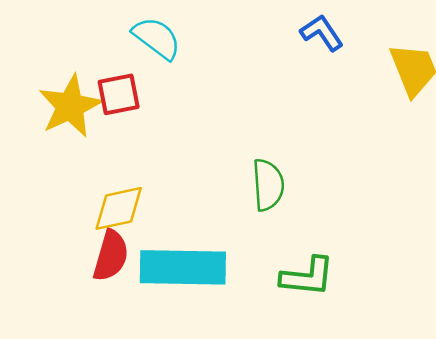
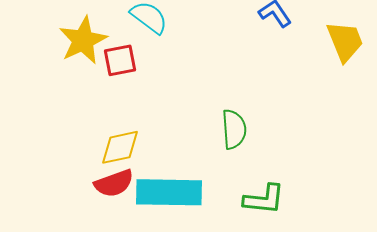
yellow star: (70, 106) -> (83, 40), moved
red semicircle: (111, 256) -> (114, 183), turned 54

